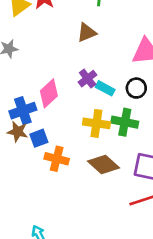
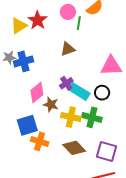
cyan rectangle: (105, 88) -> (79, 91), size x1.5
blue cross: (23, 111) -> (24, 61), moved
brown star: (18, 132) -> (51, 104), moved
blue square: (39, 138) -> (27, 125), size x1.5

